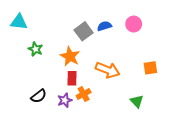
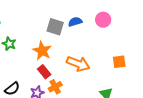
gray square: (84, 31) -> (55, 27), turned -36
red rectangle: (72, 78) -> (44, 72), turned -40

